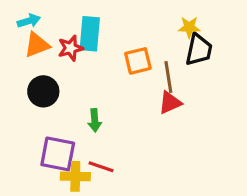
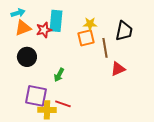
yellow star: (189, 27) -> (90, 24), moved
red triangle: (170, 103) -> (118, 69), moved
green arrow: (95, 120) -> (59, 75), turned 32

